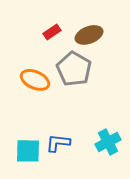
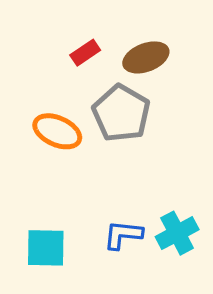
blue L-shape: (58, 143) -> (123, 235), moved

